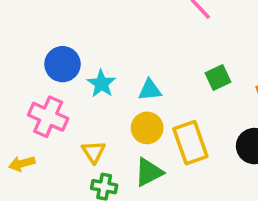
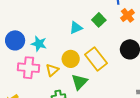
cyan triangle: (150, 90) -> (76, 28), moved
pink cross: (48, 117) -> (29, 68), moved
yellow triangle: (94, 152) -> (52, 70), moved, turned 40

